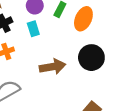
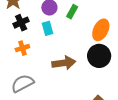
orange ellipse: (83, 19) -> (101, 30), moved

